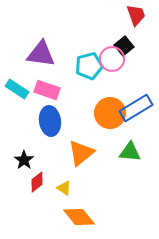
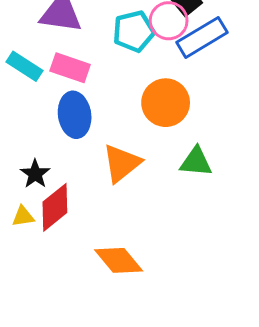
blue rectangle: (136, 108) -> (202, 37), moved
red diamond: (37, 182) -> (55, 207), size x1.5
yellow triangle: (64, 188) -> (23, 216), moved, turned -42

